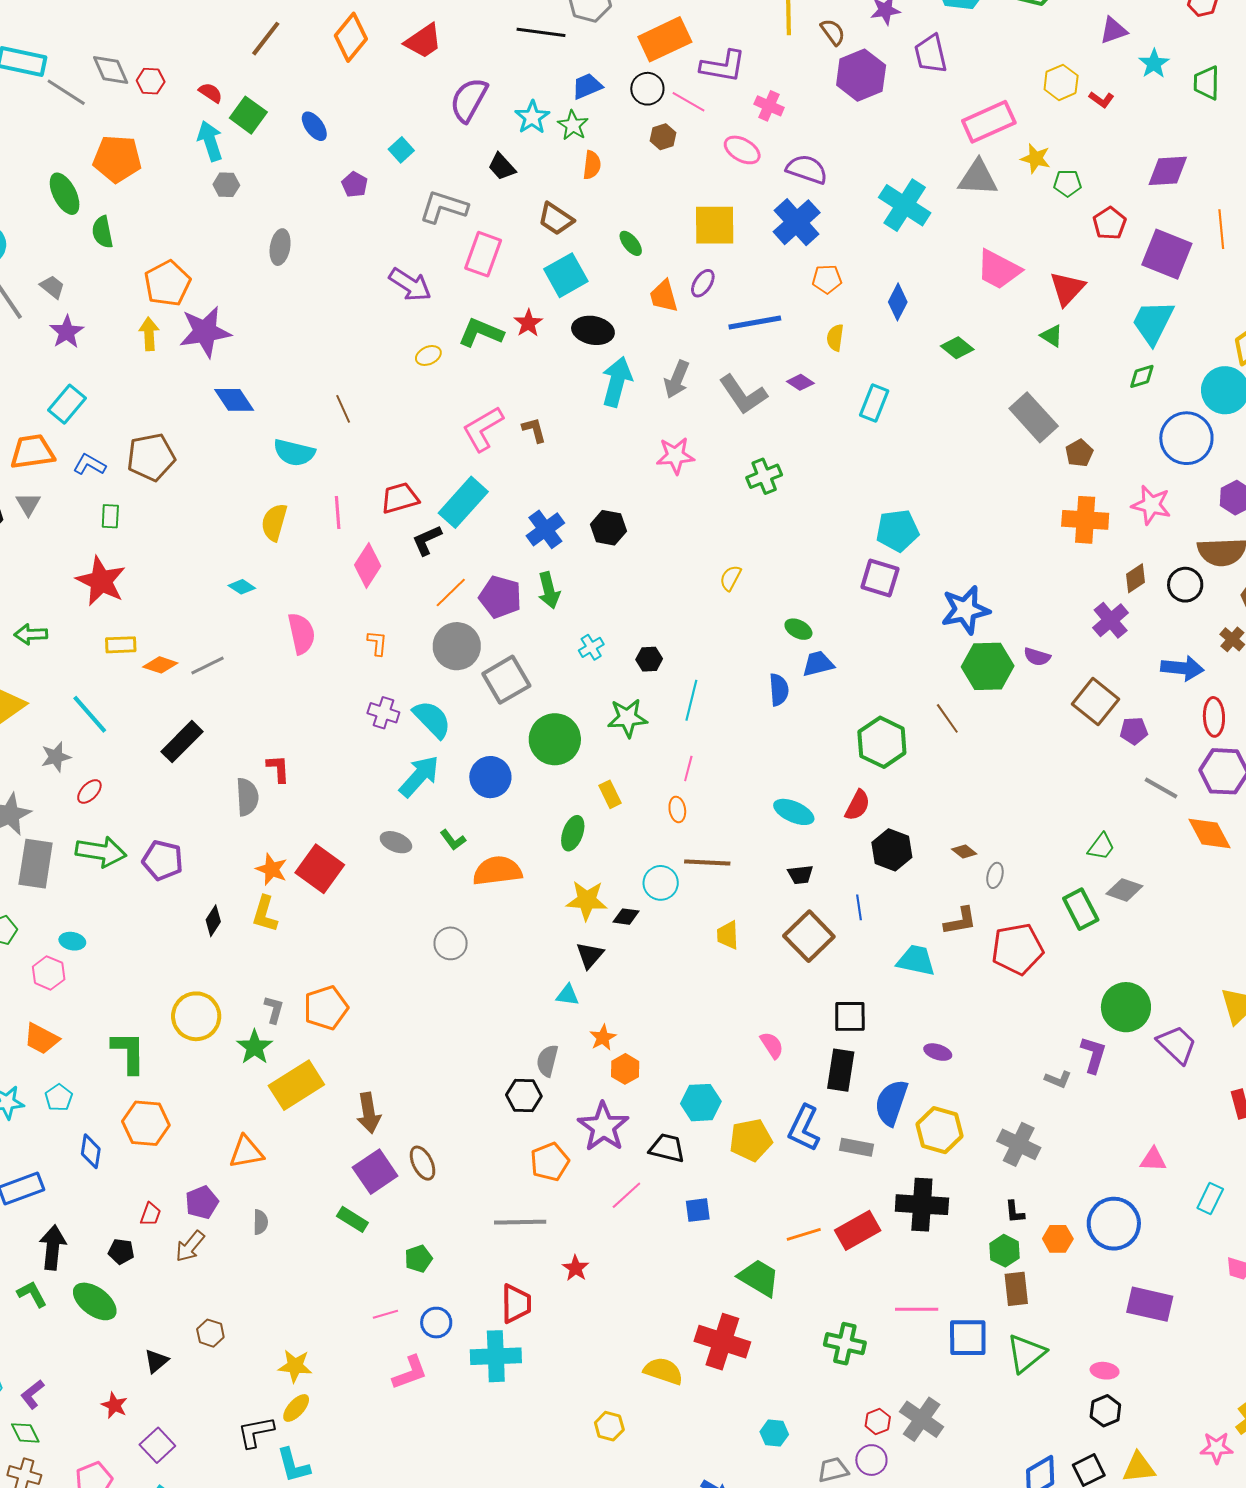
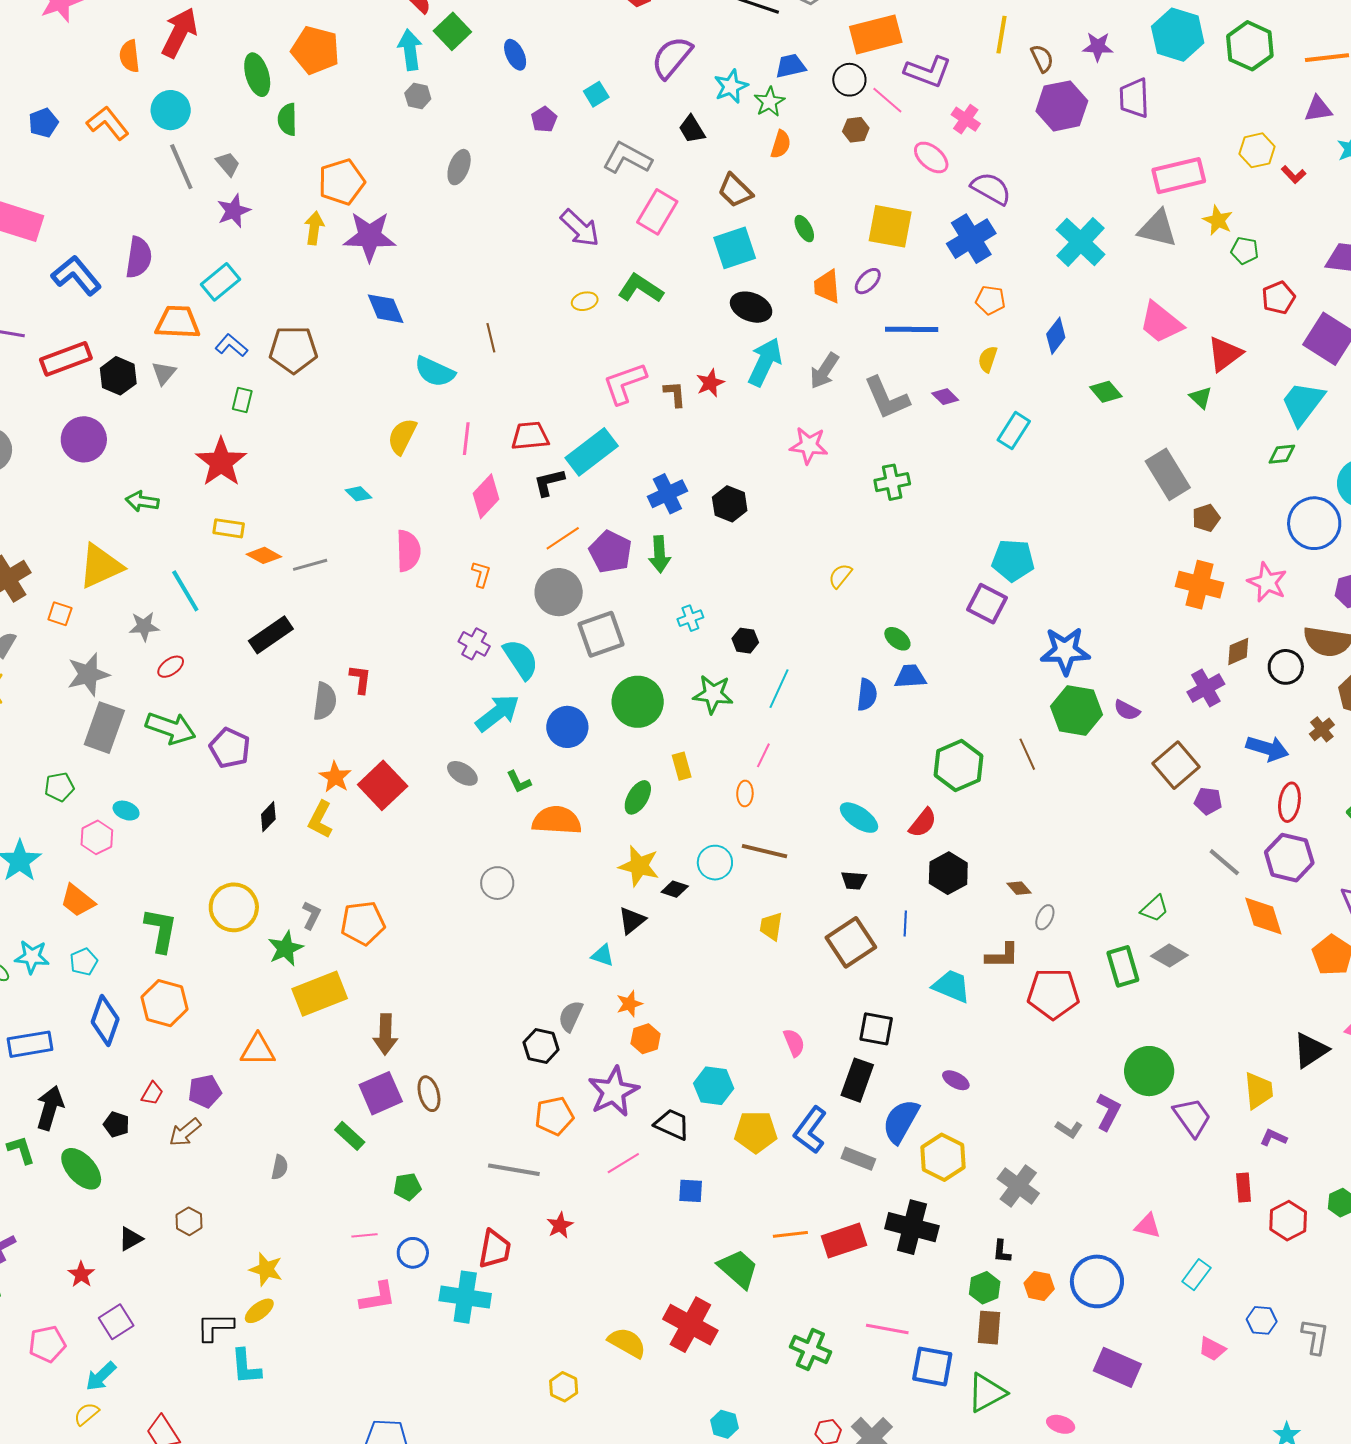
red star: (528, 323) -> (710, 383), moved
blue diamond: (91, 1151) -> (105, 1021), size x1.4
gray semicircle: (260, 1222) -> (280, 1167), moved

